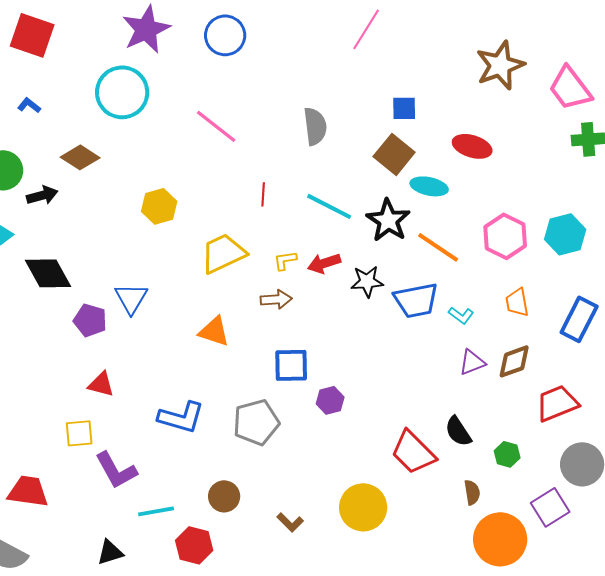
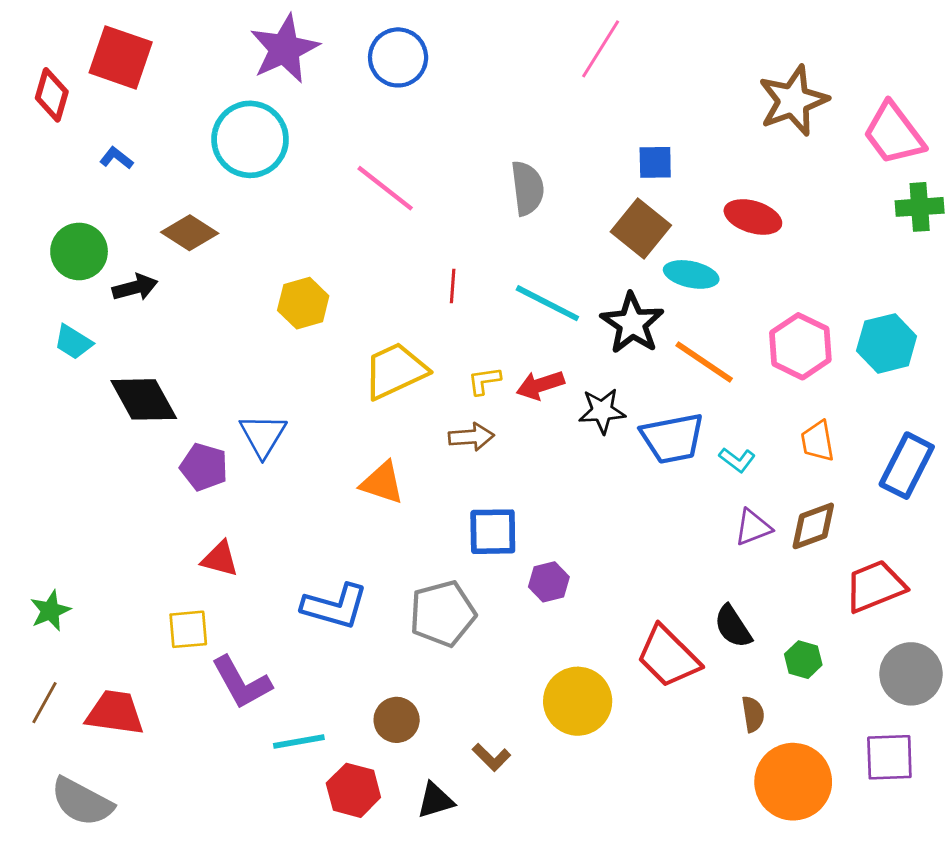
yellow circle: (363, 507) -> (578, 701), moved
purple square: (550, 507) -> (889, 757), moved, turned 30
black triangle: (110, 552) -> (435, 800), moved

